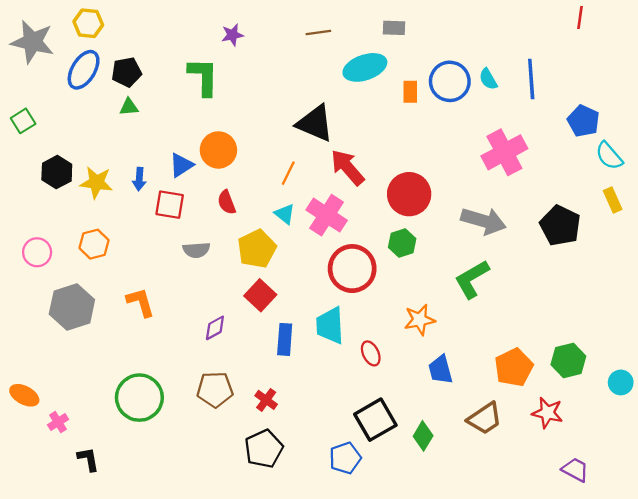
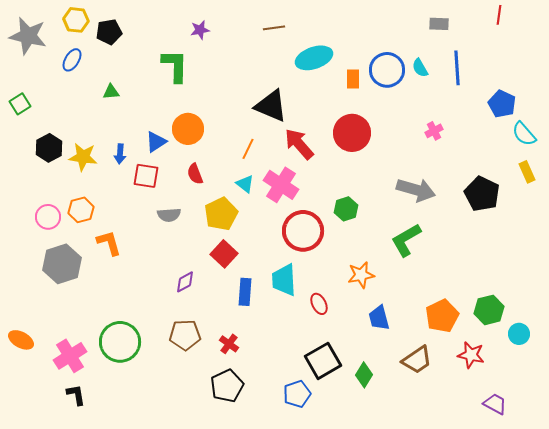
gray rectangle: (394, 28) -> (439, 24), moved
blue ellipse: (84, 70) -> (72, 60), size x0.7
black pentagon: (127, 72) -> (109, 32), moved
pink cross: (504, 152) -> (434, 131), size x0.5
red circle: (409, 194) -> (352, 133), moved
pink circle: (37, 252) -> (48, 217), moved
orange L-shape: (141, 302) -> (109, 243), moved
cyan circle: (621, 382) -> (519, 334), moved
pink cross: (58, 422) -> (70, 356), moved, size x1.8

